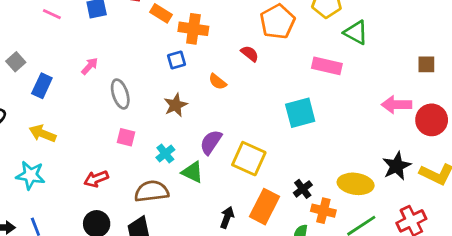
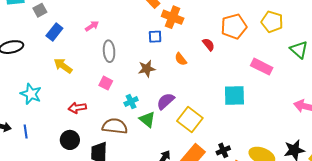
green triangle: (356, 32) -> (299, 50), moved
yellow arrow: (43, 133) -> (63, 66), moved

